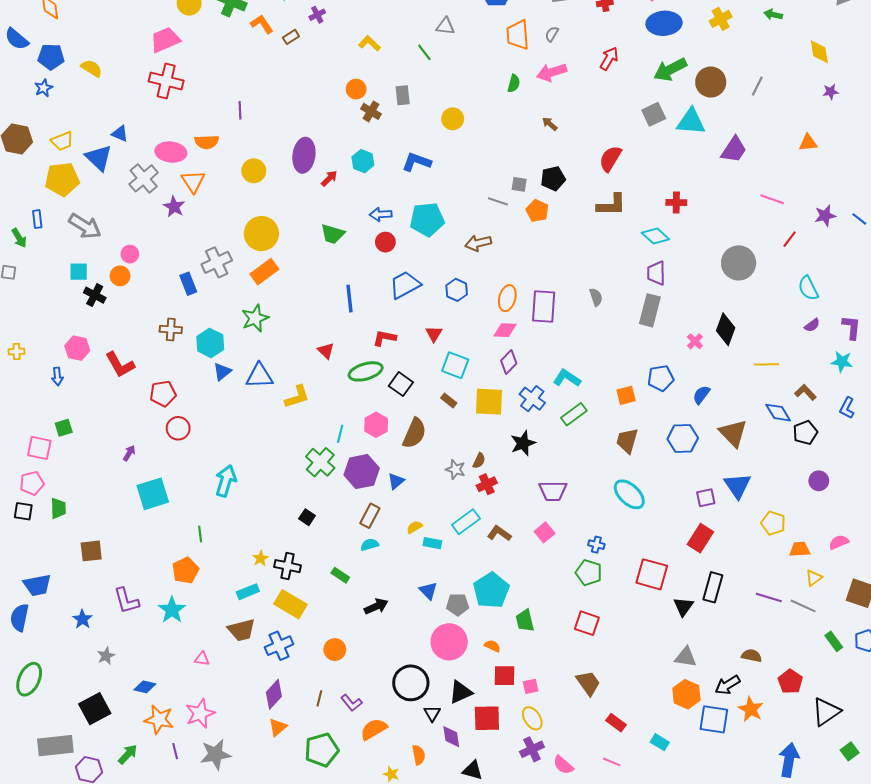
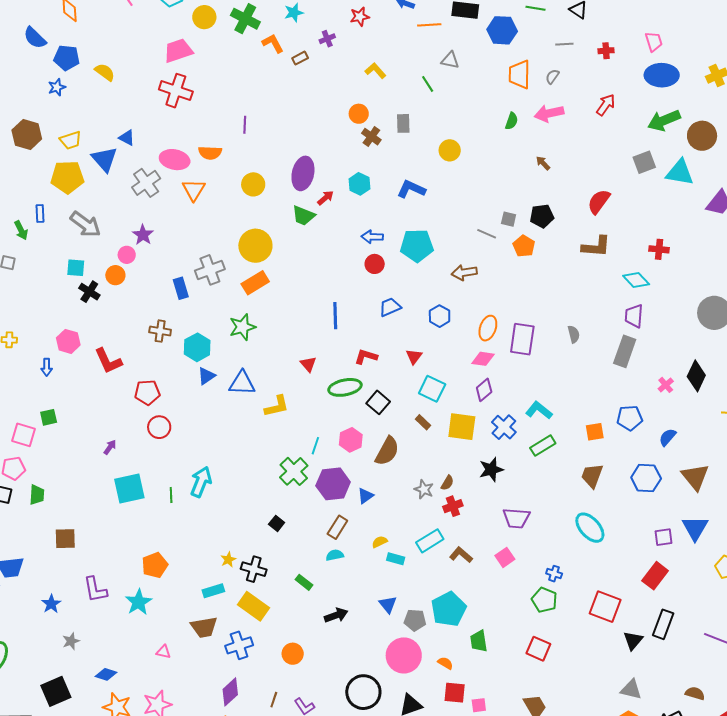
purple star: (174, 207) -> (143, 235), moved
green trapezoid: (333, 234) -> (303, 216), moved
blue trapezoid: (405, 285) -> (390, 307), size x0.7
green line: (200, 534) -> (171, 495), moved

